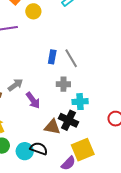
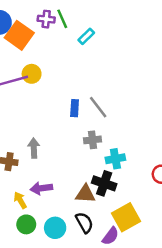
yellow circle: (33, 11) -> (32, 74), moved
gray arrow: (15, 85) -> (34, 148), turned -49
purple arrow: (33, 100) -> (41, 188), moved, turned 126
black semicircle: (39, 149) -> (84, 223), moved, turned 48

